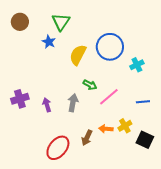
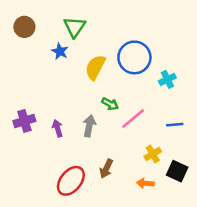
orange arrow: (106, 129) -> (145, 183), moved

